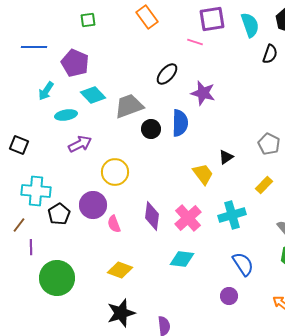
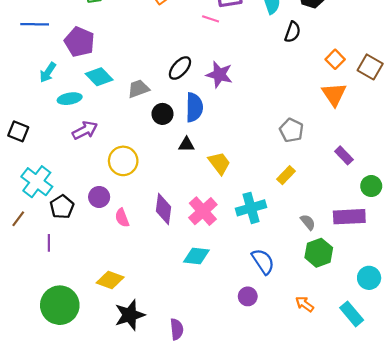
black ellipse: (167, 74) -> (180, 68), moved
gray trapezoid: (129, 106) -> (138, 89), size x0.7
black triangle: (226, 157) -> (187, 145), moved, turned 35
cyan cross: (36, 191) -> (37, 182), turned 32
purple circle: (93, 205) -> (99, 197), size x0.7
purple line: (31, 247) -> (49, 243), moved
yellow diamond: (120, 270) -> (110, 280), moved
green circle: (57, 278) -> (60, 305), moved

